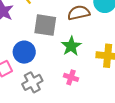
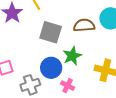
blue circle: (24, 52) -> (51, 68), moved

